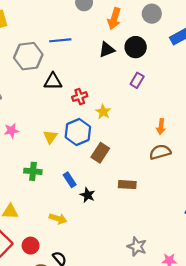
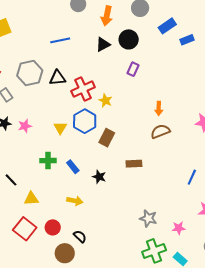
gray hexagon: (28, 56) -> (30, 73), moved
red cross: (80, 97) -> (83, 89), size x1.6
blue rectangle: (70, 180) -> (73, 167), moved

